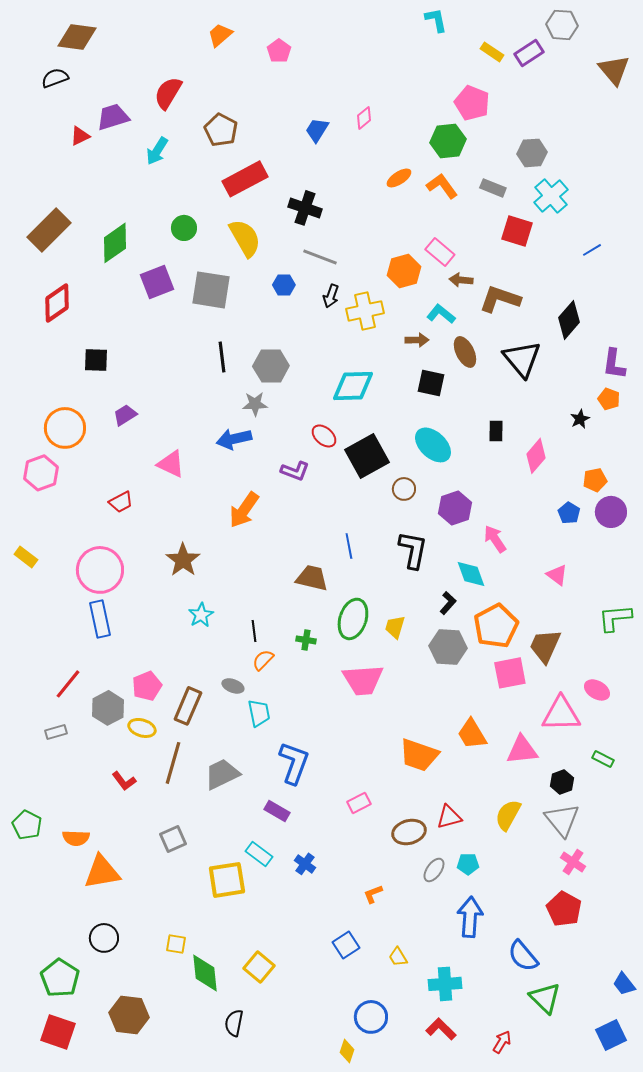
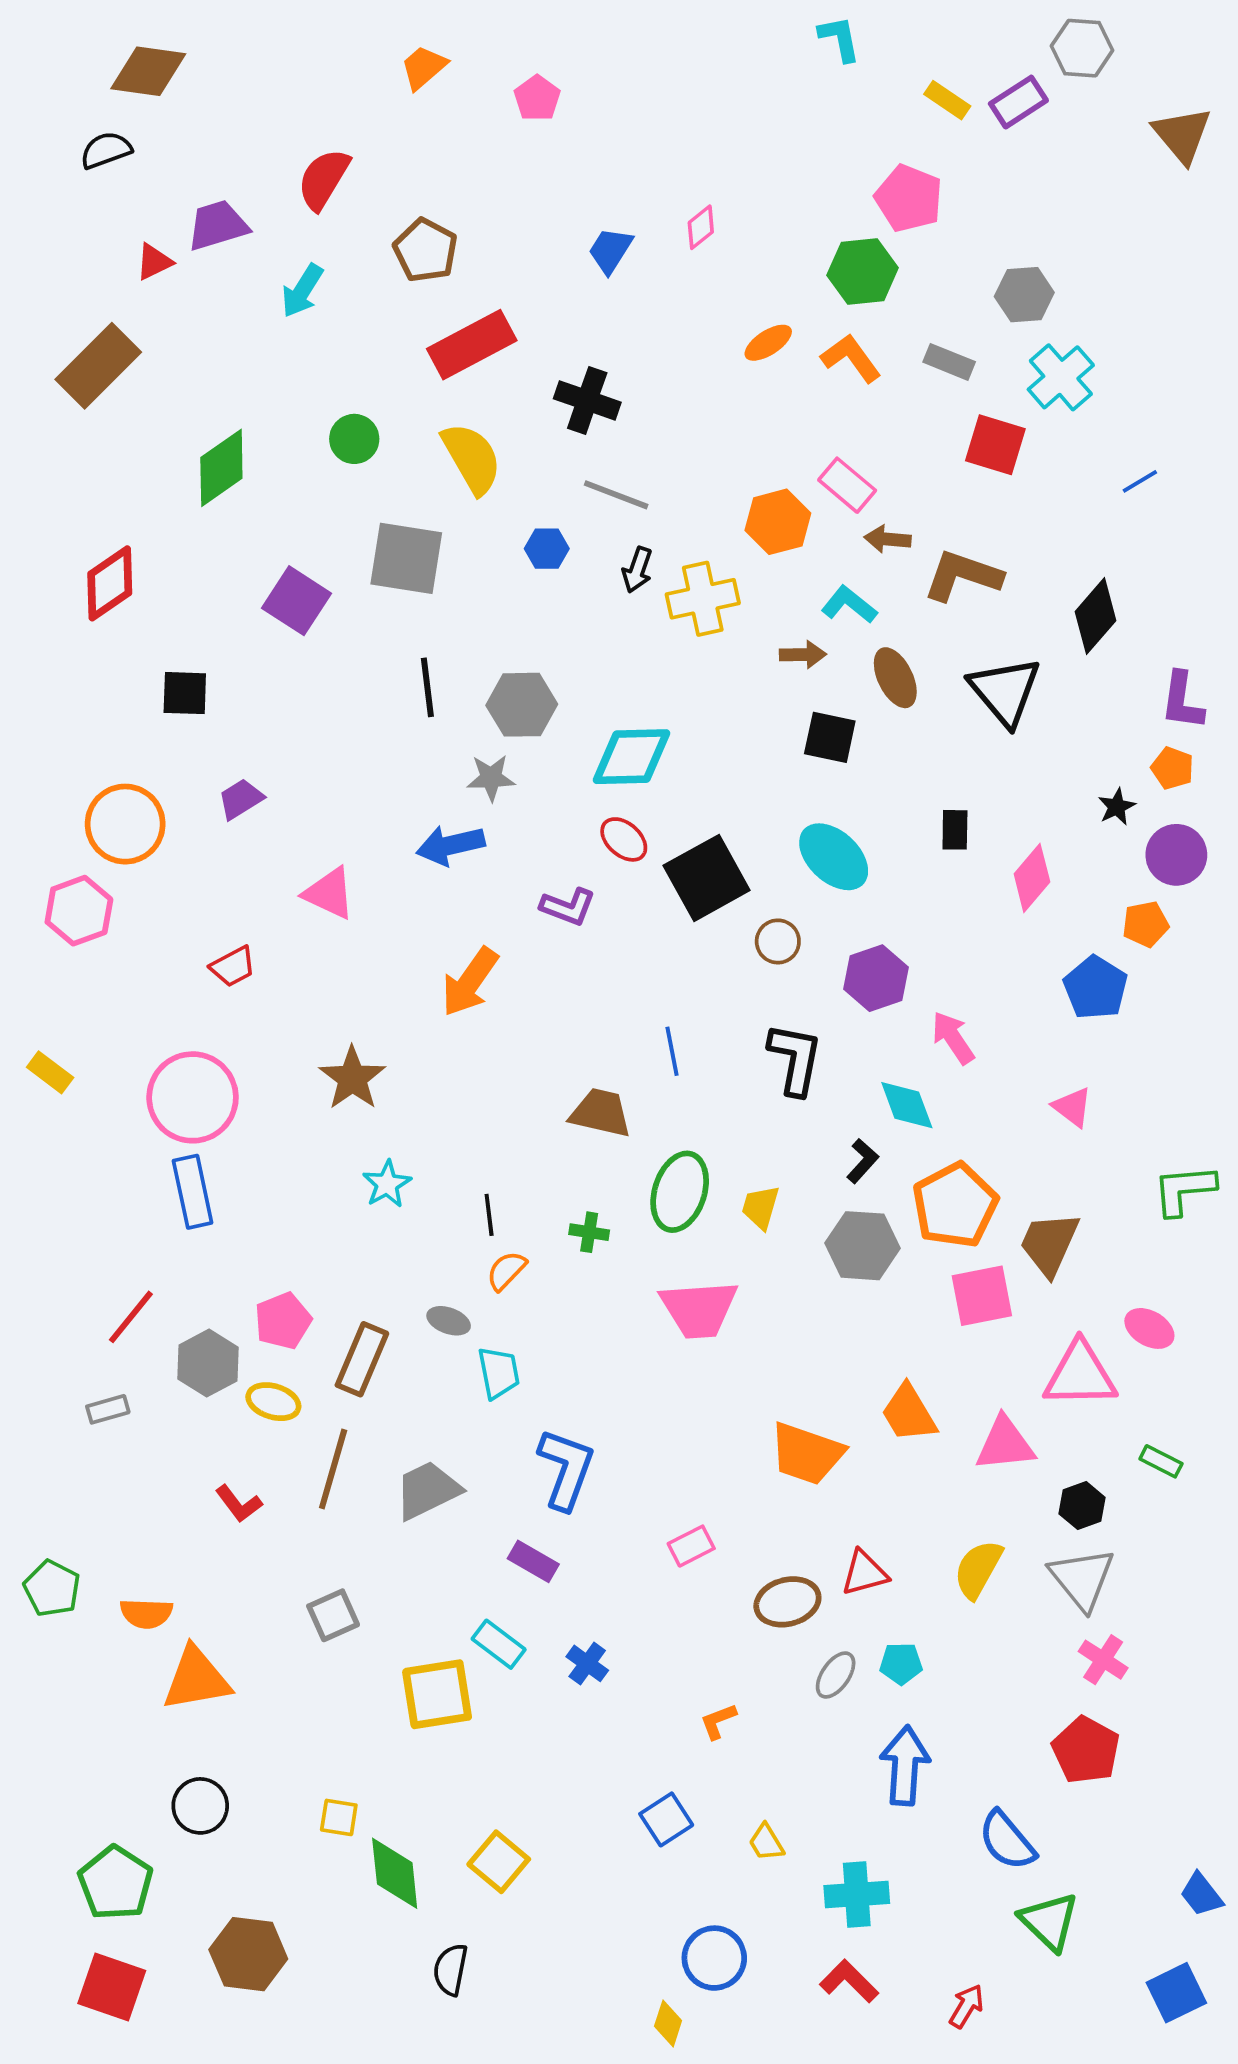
brown rectangle: (49, 230) -> (98, 366), moved
purple square: (157, 282) -> (296, 601), moved, turned -36
cyan diamond: (353, 386) -> (631, 757), moved
purple circle: (611, 512) -> (1176, 855), moved
blue pentagon: (569, 513) -> (1095, 988), size x1.5

